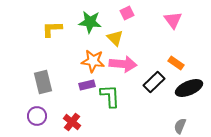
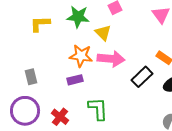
gray rectangle: (43, 82) -> (31, 77), size x0.7
green L-shape: (110, 96) -> (98, 109), moved
purple circle: (37, 116) -> (25, 111), size x1.5

